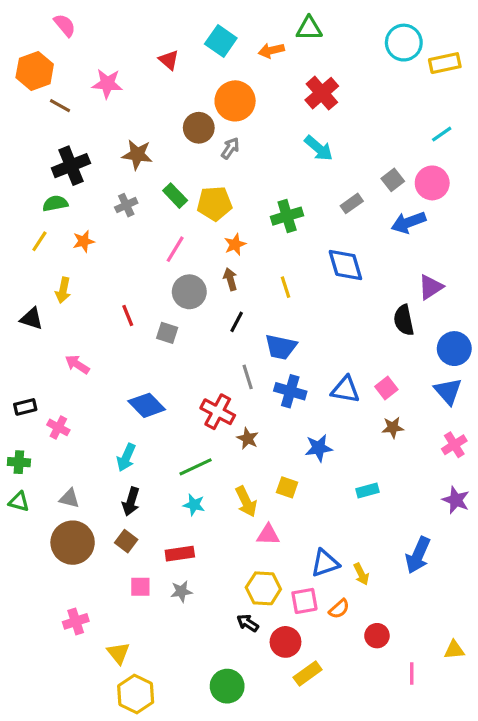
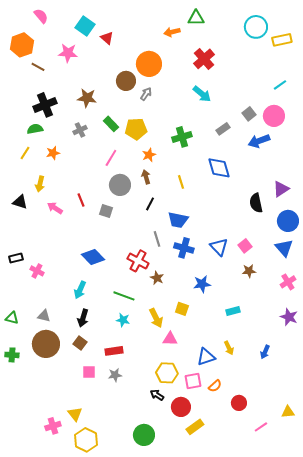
cyan square: (221, 41) -> (85, 26), moved
purple triangle: (431, 287) -> (281, 189), moved
pink arrow: (77, 364) -> (55, 208), moved
blue triangle: (345, 390) -> (219, 247), turned 36
green cross: (19, 462) -> (12, 355), moved
green line: (196, 467) -> (124, 296), turned 45
blue arrow: (418, 555) -> (265, 352), size x0.6
yellow arrow: (361, 574) -> (229, 348), moved
pink cross: (76, 621) -> (53, 426), moved
pink line: (412, 673) -> (261, 427), turned 56

